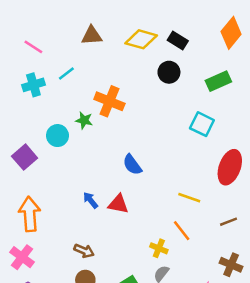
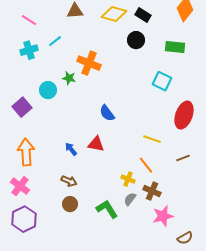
green rectangle: (218, 81) -> (175, 47), turned 30
blue arrow: (90, 200) -> (71, 149), moved
brown cross: (231, 265) -> (152, 191), moved

